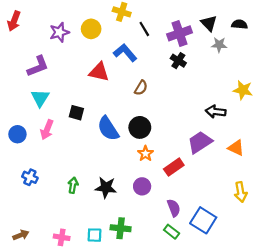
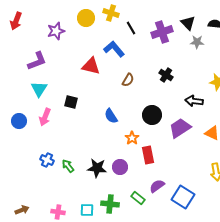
yellow circle: (91, 29) -> (86, 18), moved
black cross: (178, 61) -> (166, 75), moved
black circle: (140, 127) -> (152, 115), moved
blue semicircle: (108, 129) -> (111, 116), moved, size x0.7
red rectangle: (174, 167) -> (148, 155), moved, turned -66
blue cross: (30, 177) -> (47, 160), moved
green arrow: (73, 185) -> (68, 166), turned -48
purple circle: (142, 186) -> (120, 167), moved
purple semicircle: (174, 208) -> (157, 186), turned -105
green rectangle: (172, 232) -> (138, 198), moved

